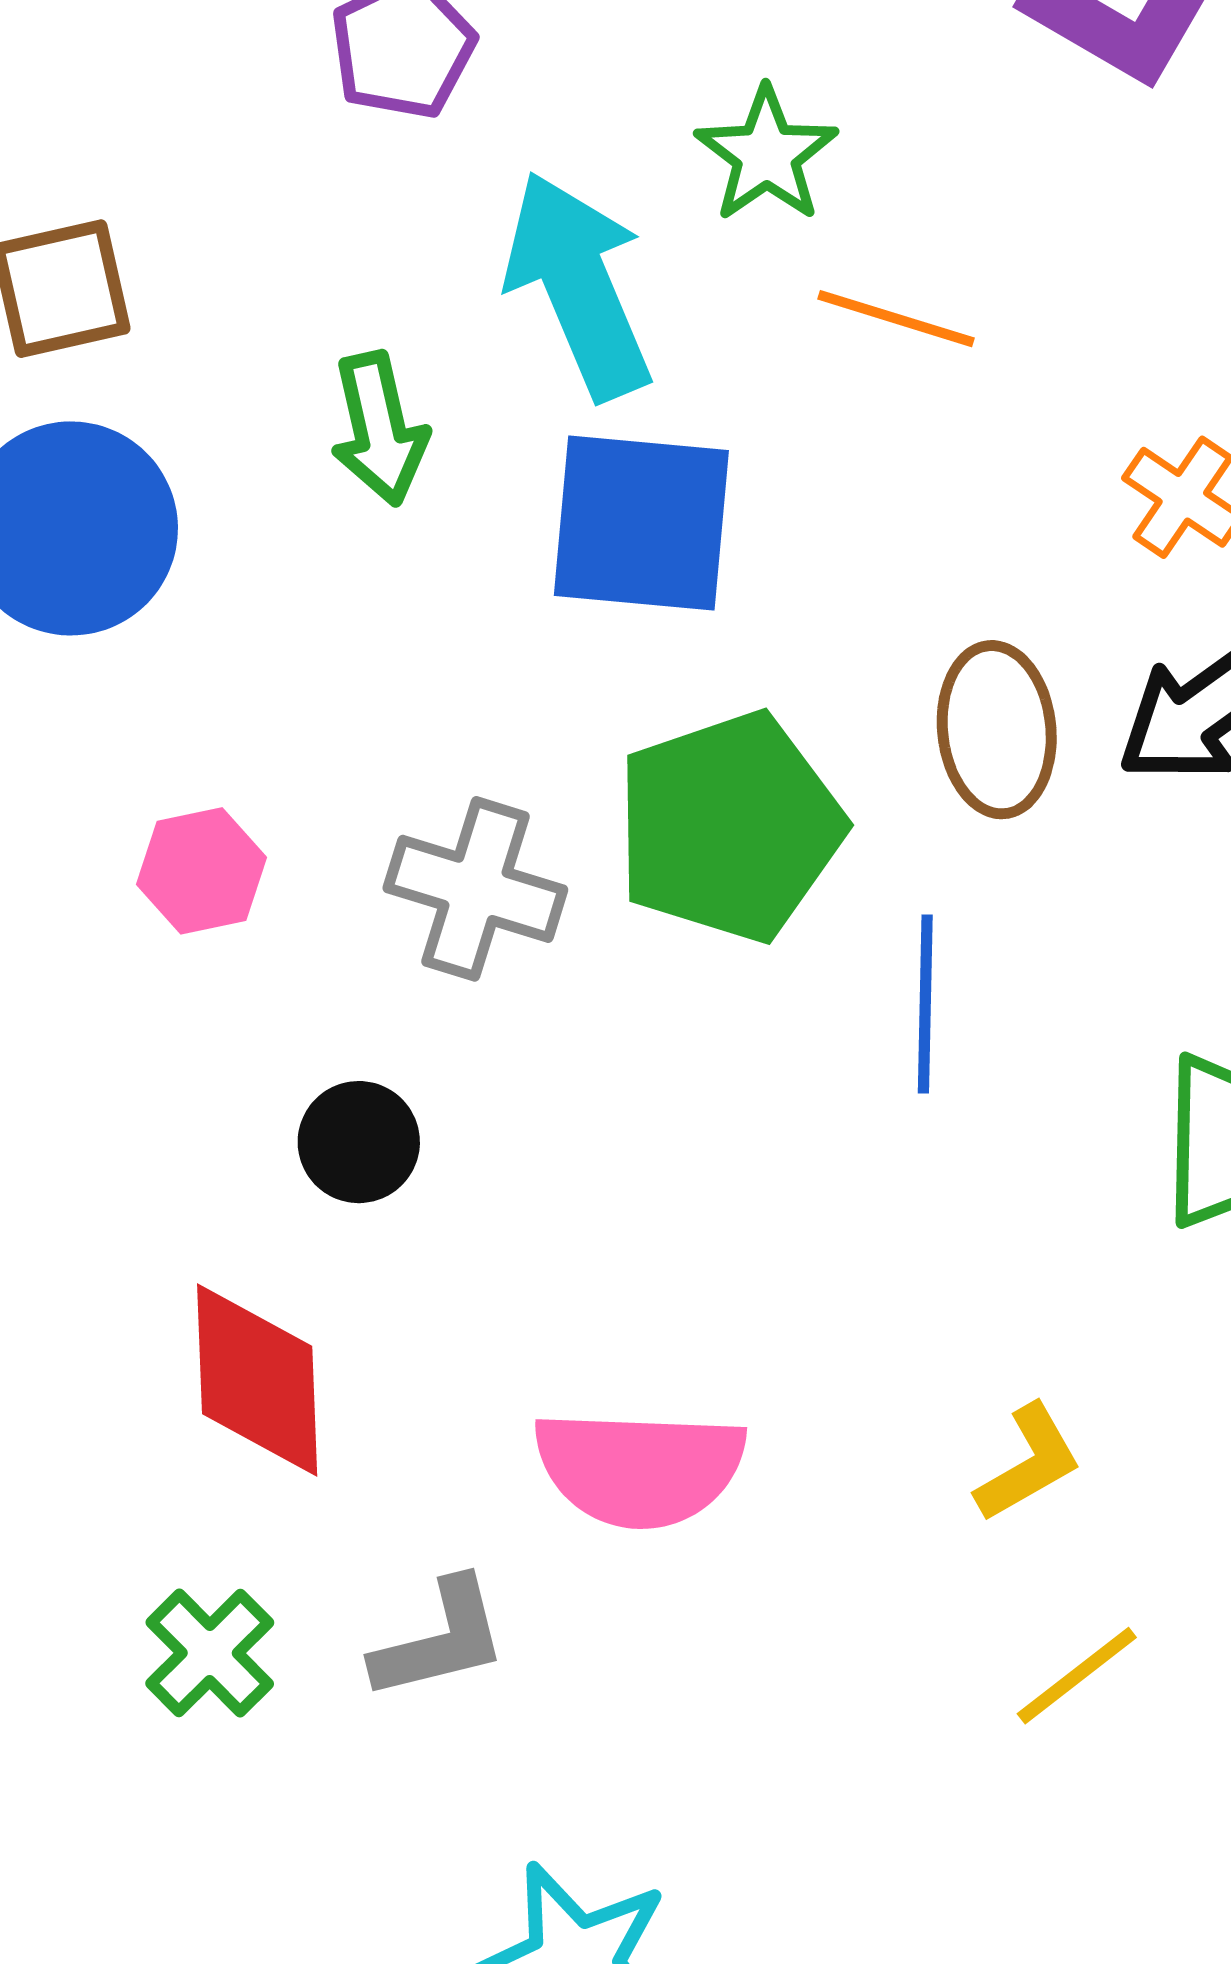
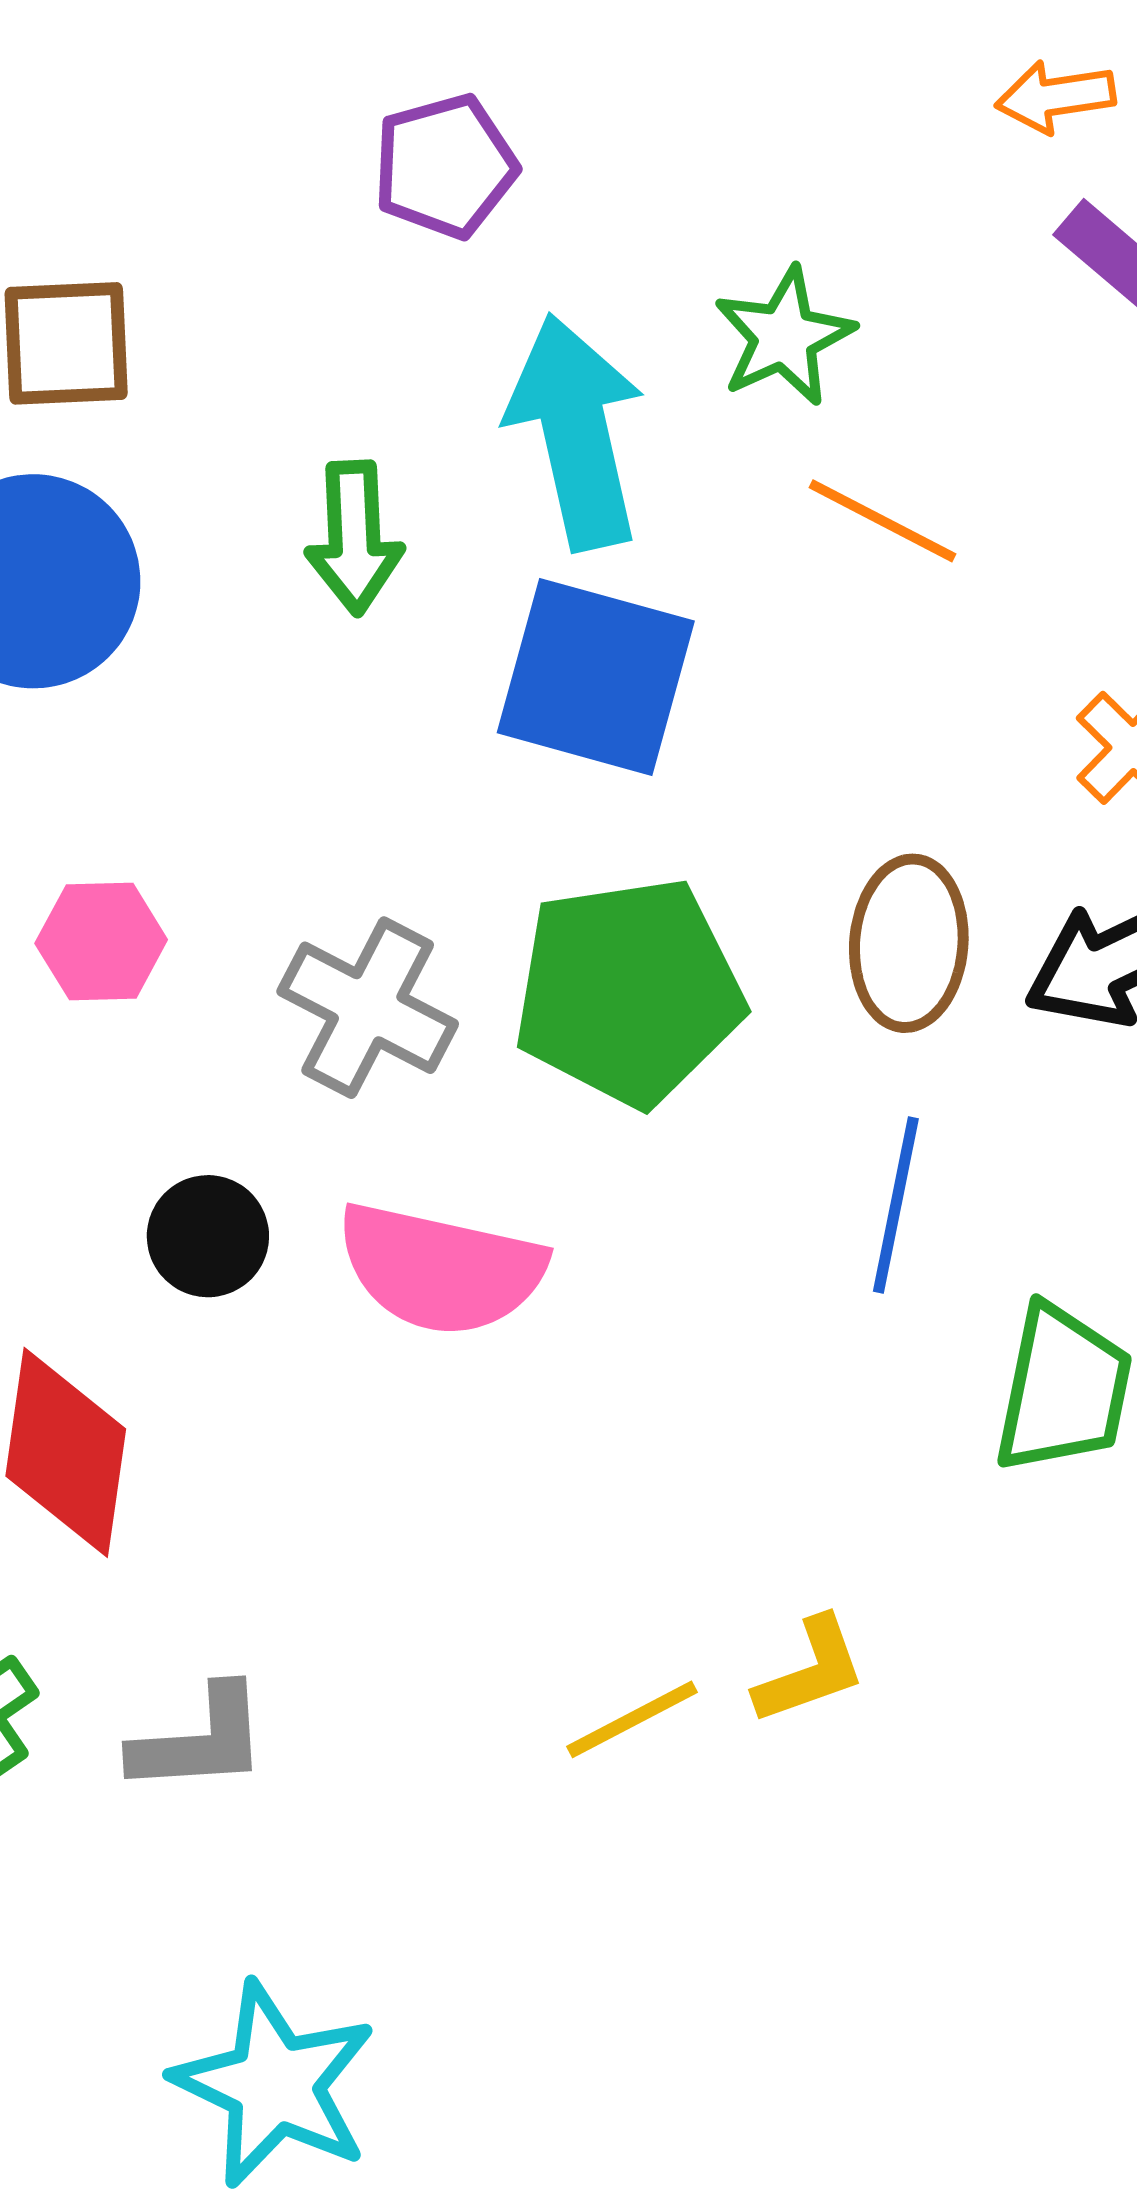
blue line: (925, 1004) -> (896, 1205), moved
pink semicircle: (640, 1468) -> (441, 1269), moved
yellow line: (1077, 1676) -> (632, 1719), moved

